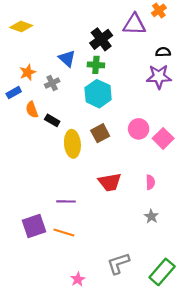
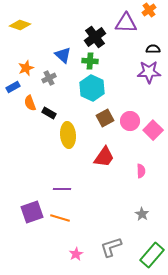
brown square: (100, 133) -> (105, 118), moved
red trapezoid: (110, 182) -> (104, 157), moved, turned -45
gray star: (151, 216) -> (142, 214), moved
pink star: (78, 279) -> (76, 254), moved

